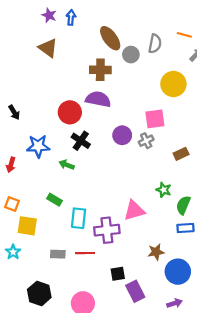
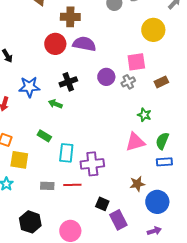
brown cross: (100, 70) -> (70, 17), moved
red circle: (70, 112) -> (55, 44), moved
black cross: (81, 141) -> (68, 82), turned 36
brown rectangle: (181, 154) -> (161, 82), moved
green star: (164, 190) -> (144, 115), moved
pink triangle: (134, 211) -> (135, 142), moved
black square: (118, 274) -> (102, 204), turned 32

